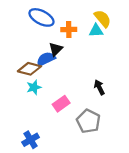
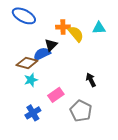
blue ellipse: (41, 17) -> (24, 16), moved
yellow semicircle: (103, 19) -> (76, 34), moved
cyan triangle: (96, 31) -> (99, 28), moved
blue cross: (31, 140) -> (33, 113), moved

